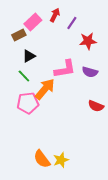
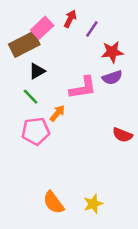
brown rectangle: (19, 35) -> (24, 44), size x1.6
purple semicircle: (90, 72) -> (112, 78), moved, turned -35
orange arrow: (45, 89) -> (57, 113), size x0.6
yellow star: (61, 160) -> (93, 204), moved

